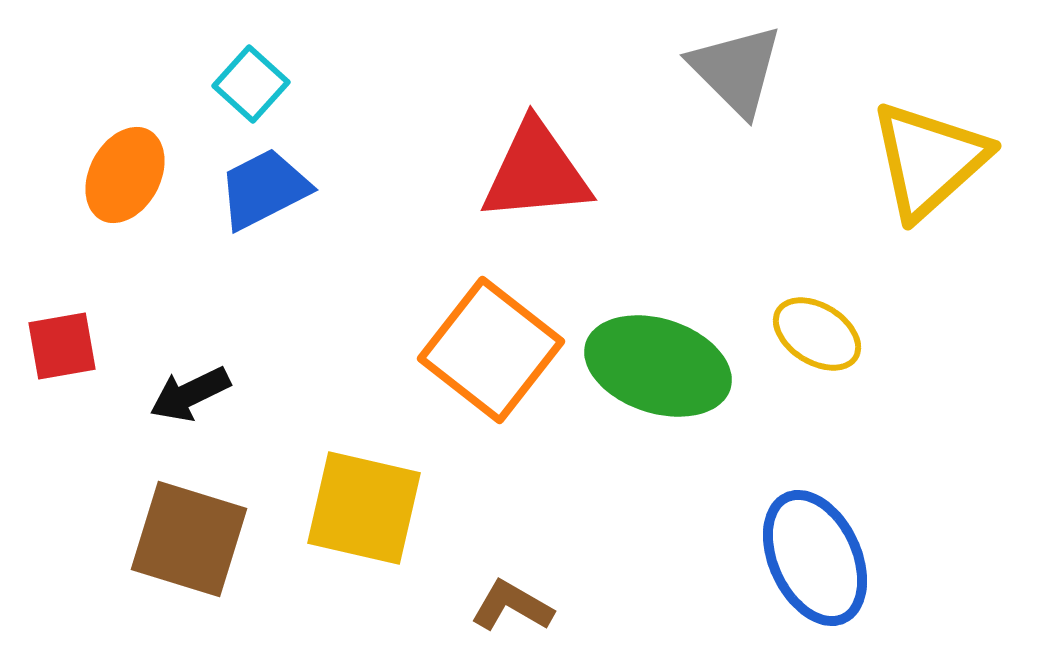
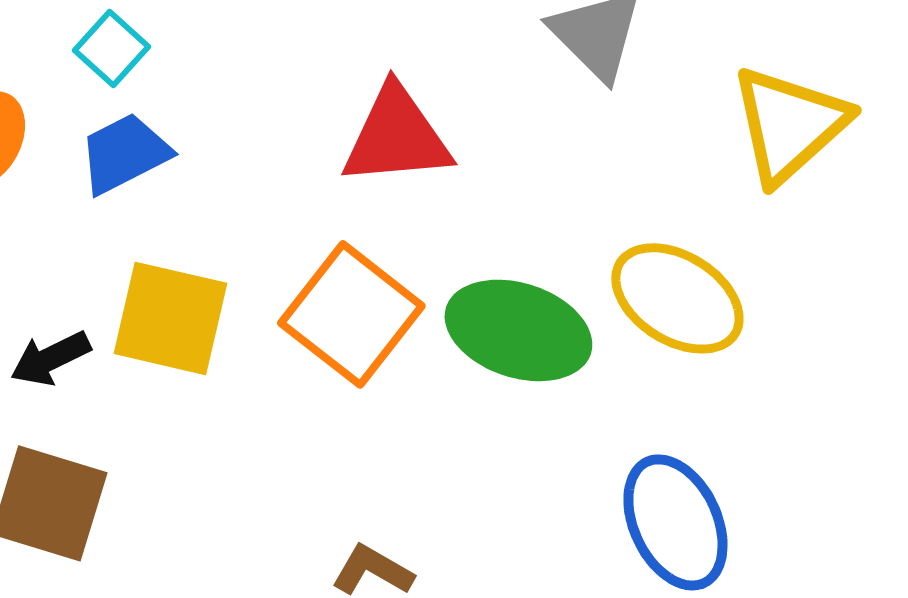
yellow ellipse: (817, 334) -> (677, 298), size x1.5
yellow square: (364, 508) -> (170, 318), moved

